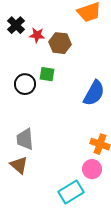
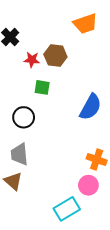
red star: (37, 35) -> (32, 60), moved
black circle: (25, 84) -> (24, 117), moved

